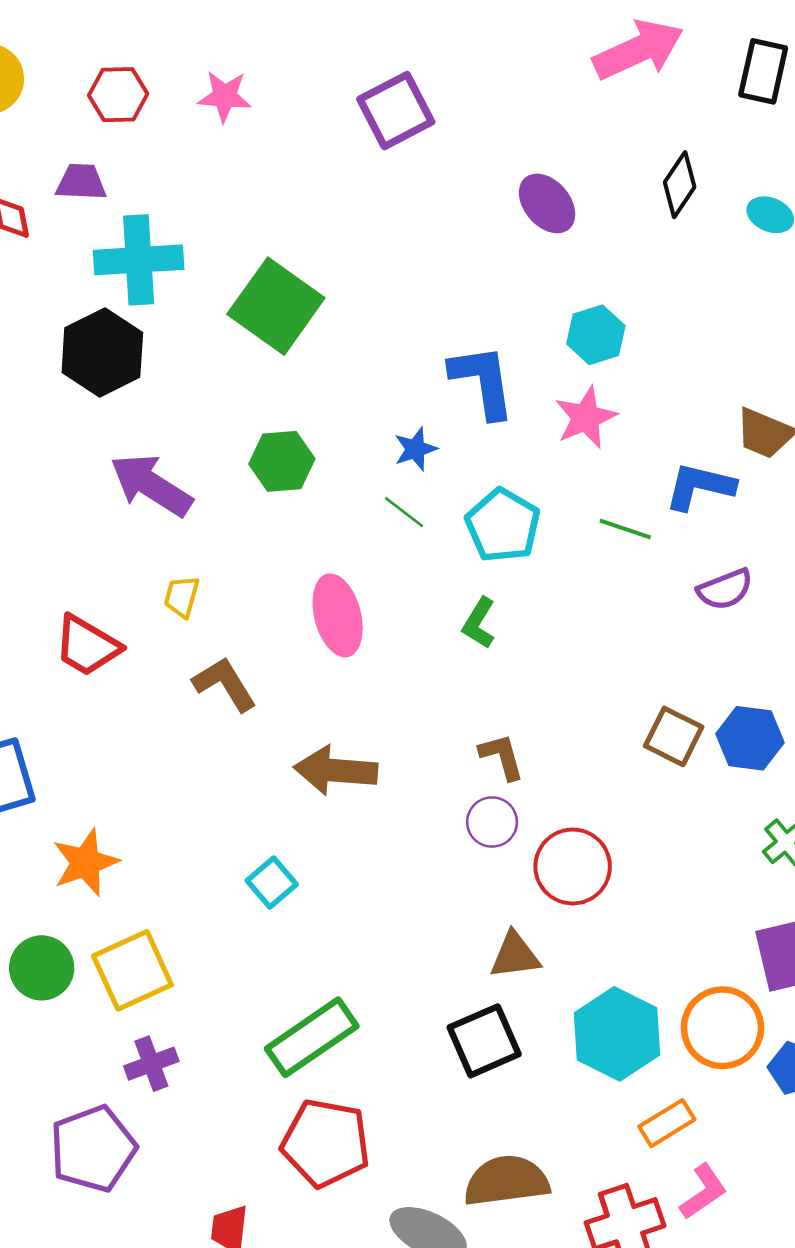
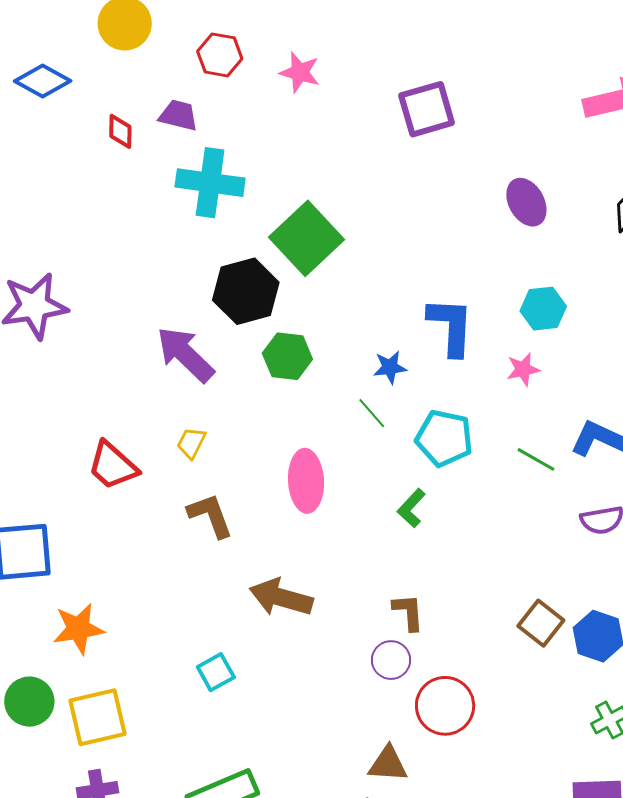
black hexagon: (102, 353) -> (246, 291), moved
pink star: (586, 417) -> (523, 369), size x0.7
cyan pentagon: (503, 525) -> (444, 438), turned -30

